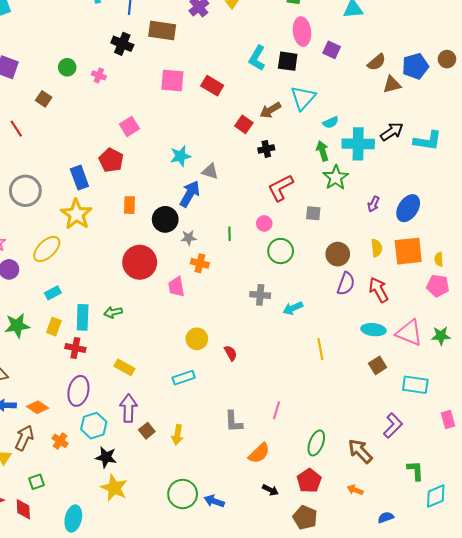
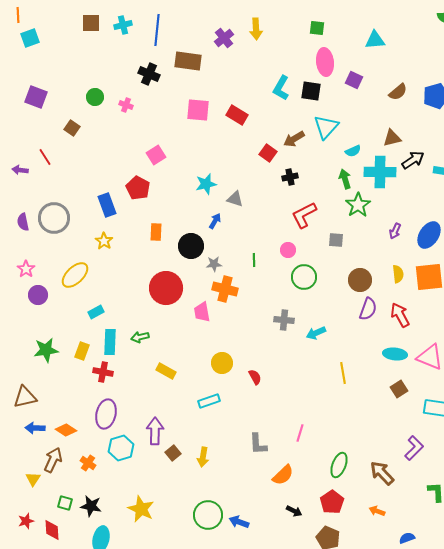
brown triangle: (392, 85) -> (392, 138), moved
blue arrow: (190, 194) -> (215, 221), size x0.6
yellow star: (76, 214) -> (104, 241), size x0.6
orange cross: (200, 263) -> (225, 289), size x1.4
cyan rectangle: (53, 293) -> (96, 312), moved
yellow rectangle: (124, 367) -> (166, 371), moved
black star: (106, 457) -> (91, 506), moved
green square: (37, 482) -> (65, 503), turned 35

